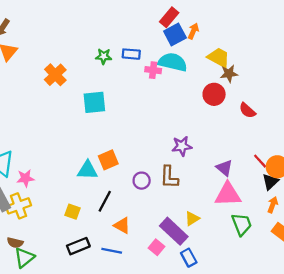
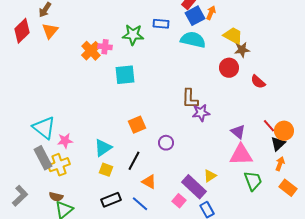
blue rectangle: (131, 54) -> (161, 24), moved
green star: (104, 56) -> (133, 35), size x1.5
pink cross: (153, 70) -> (105, 47), moved
cyan triangle: (88, 170) -> (103, 148), moved, turned -36
brown L-shape: (169, 177) -> (190, 99), moved
blue line: (112, 251) -> (140, 204), turned 30

